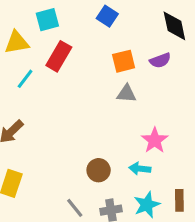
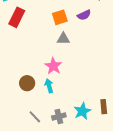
pink star: (155, 140) -> (53, 66), moved
cyan arrow: (140, 169) -> (49, 86), moved, turned 72
brown circle: (99, 170) -> (27, 83), moved

